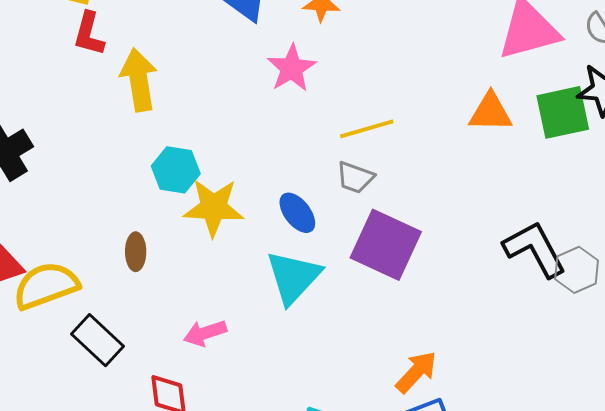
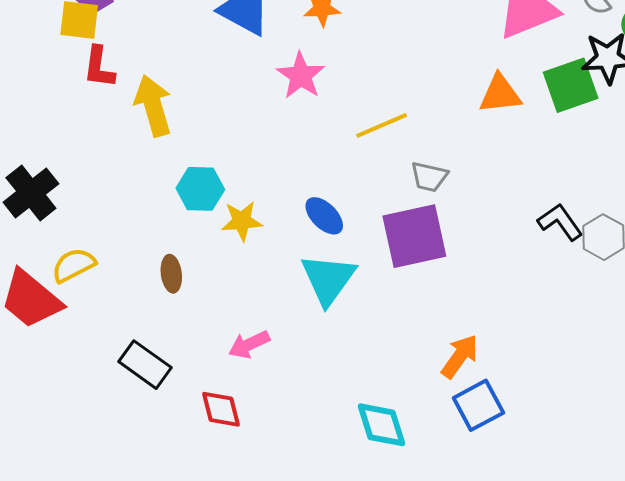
gray trapezoid: (355, 177) -> (429, 177), moved
yellow star: (214, 207) -> (242, 221), size x0.7
purple square: (386, 245) -> (414, 236), turned -30
black L-shape: (535, 249) -> (560, 222), size x0.7
yellow semicircle: (46, 286) -> (74, 265), moved, size x0.7

